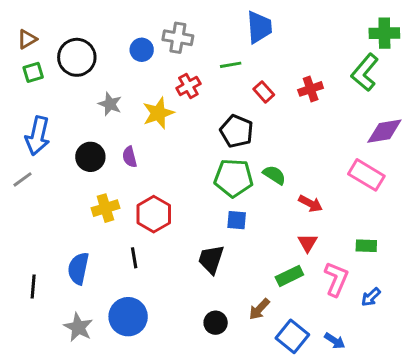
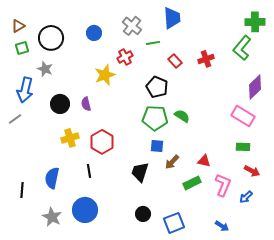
gray cross: (178, 38) -> (132, 26), moved, turned 30
gray star: (110, 104) -> (45, 69), moved
purple diamond: (384, 131) -> (255, 87), turned -35
red arrow: (311, 204) -> (252, 171), moved
red triangle: (308, 243) -> (204, 161), turned -48
green rectangle: (366, 246) -> (243, 147), moved
brown arrow: (259, 309) -> (172, 162), moved
blue square: (292, 336) -> (174, 223), moved, turned 30

